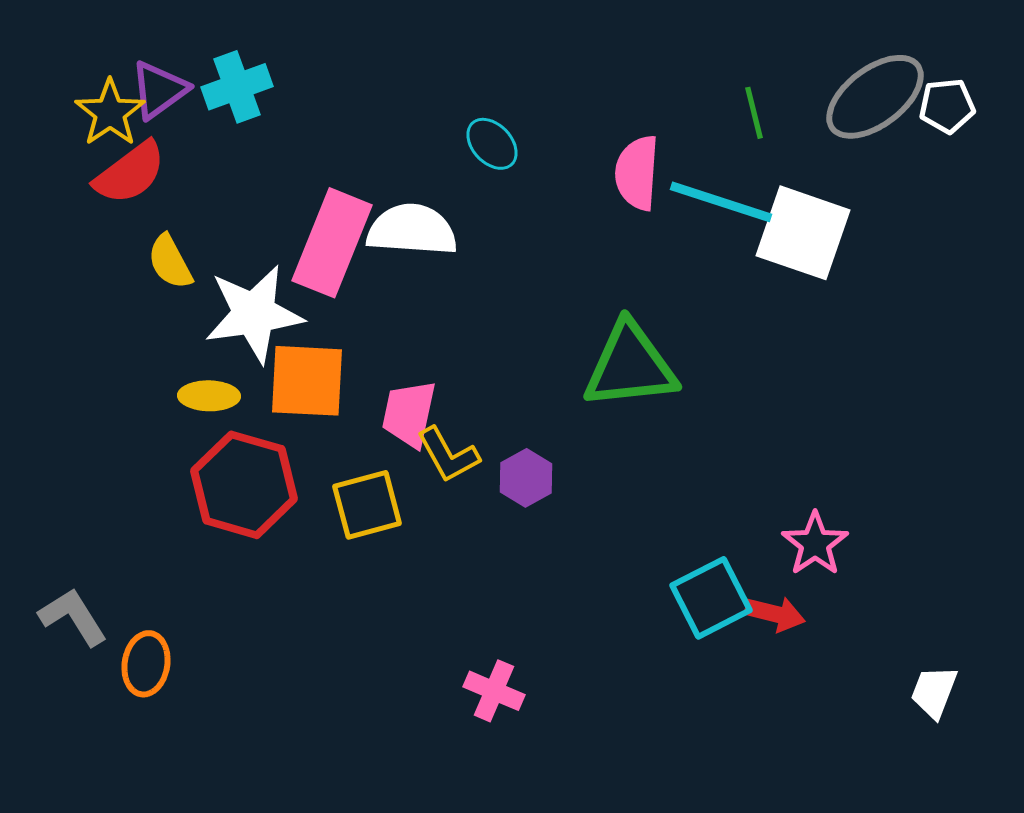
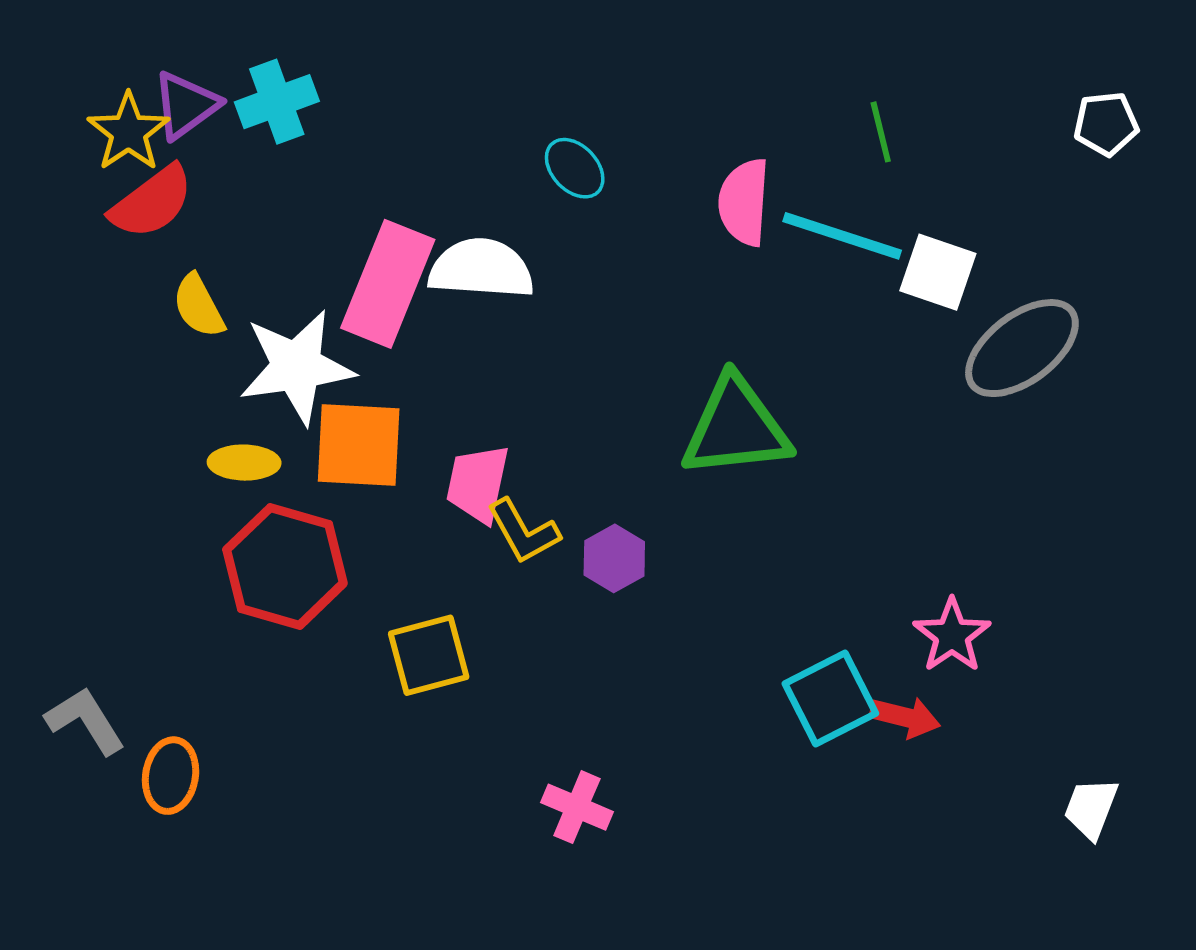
gray ellipse: (875, 97) -> (1022, 348), moved
white square: (803, 233) -> (938, 272), size x0.7
yellow square: (367, 505) -> (429, 655), moved

